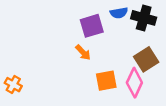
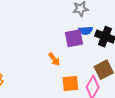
purple square: (92, 26) -> (74, 38), moved

